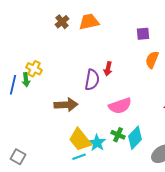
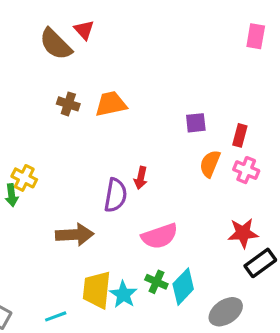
brown cross: (62, 22) -> (68, 104), turned -32
yellow trapezoid: (80, 140) -> (97, 290), turned 45
cyan line: (79, 157) -> (56, 316), moved

